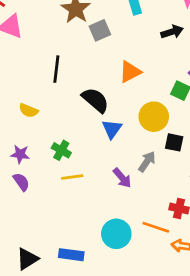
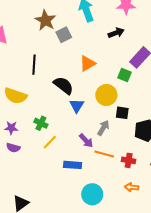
yellow semicircle: (28, 111) -> (15, 96), size x1.6
yellow line: (72, 177) -> (50, 142), turned -35
purple semicircle: (21, 182) -> (13, 148), turned 144
orange line: (156, 227) -> (104, 154), moved
cyan circle: (116, 234) -> (92, 194), moved
blue rectangle: (71, 255) -> (73, 165), moved

